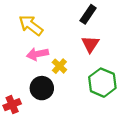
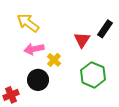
black rectangle: (88, 14) -> (105, 29), moved

